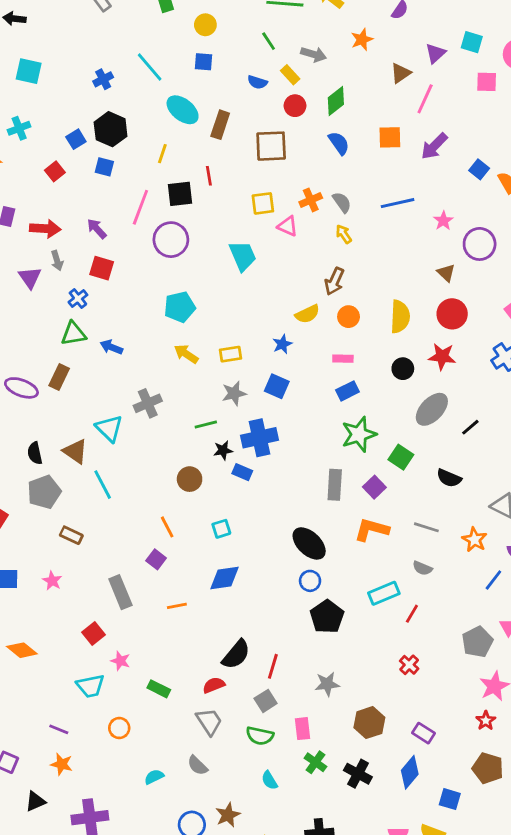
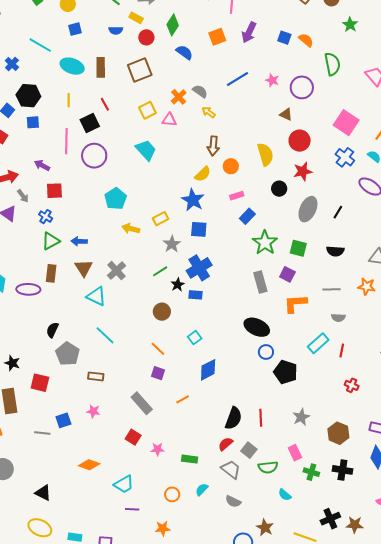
blue star: (282, 344) -> (193, 200), size x1.6
brown triangle: (75, 451) -> (84, 268), moved, turned 42
black semicircle: (35, 453) -> (52, 330), turned 56
cyan trapezoid: (90, 686) -> (124, 484), moved
gray square: (266, 701) -> (249, 450), moved
orange star: (62, 764) -> (163, 528), moved
cyan semicircle: (154, 777) -> (202, 489), moved

